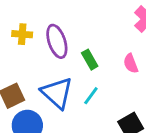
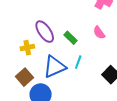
yellow cross: (22, 34) -> (27, 48), moved
blue triangle: (57, 93) -> (55, 67), turned -50

